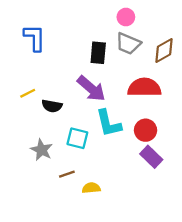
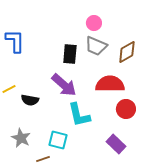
red circle: (146, 130) -> (126, 109), moved
cyan square: (77, 138) -> (58, 140), moved

